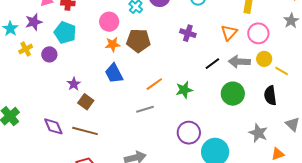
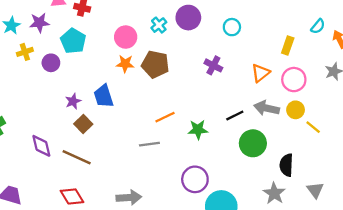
black line: (212, 64) -> (235, 116), moved
blue trapezoid: (114, 73) -> (104, 96), moved
black semicircle: (270, 95) -> (286, 165), moved

